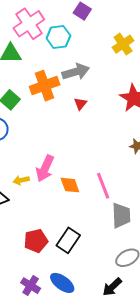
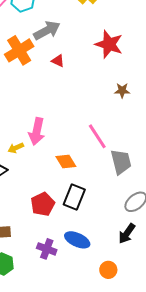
red triangle: (80, 104) -> (58, 61), turned -32
orange diamond: (70, 185) -> (66, 161), moved

